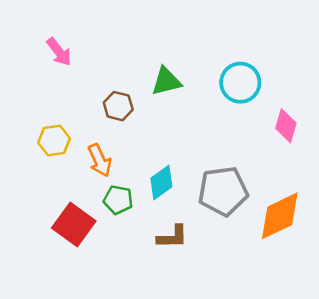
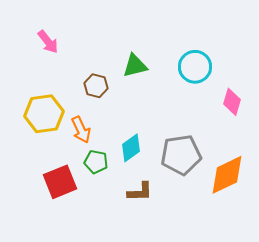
yellow hexagon: (54, 141) -> (44, 114), size x1.5
red square: (74, 224) -> (60, 182), turned 32

